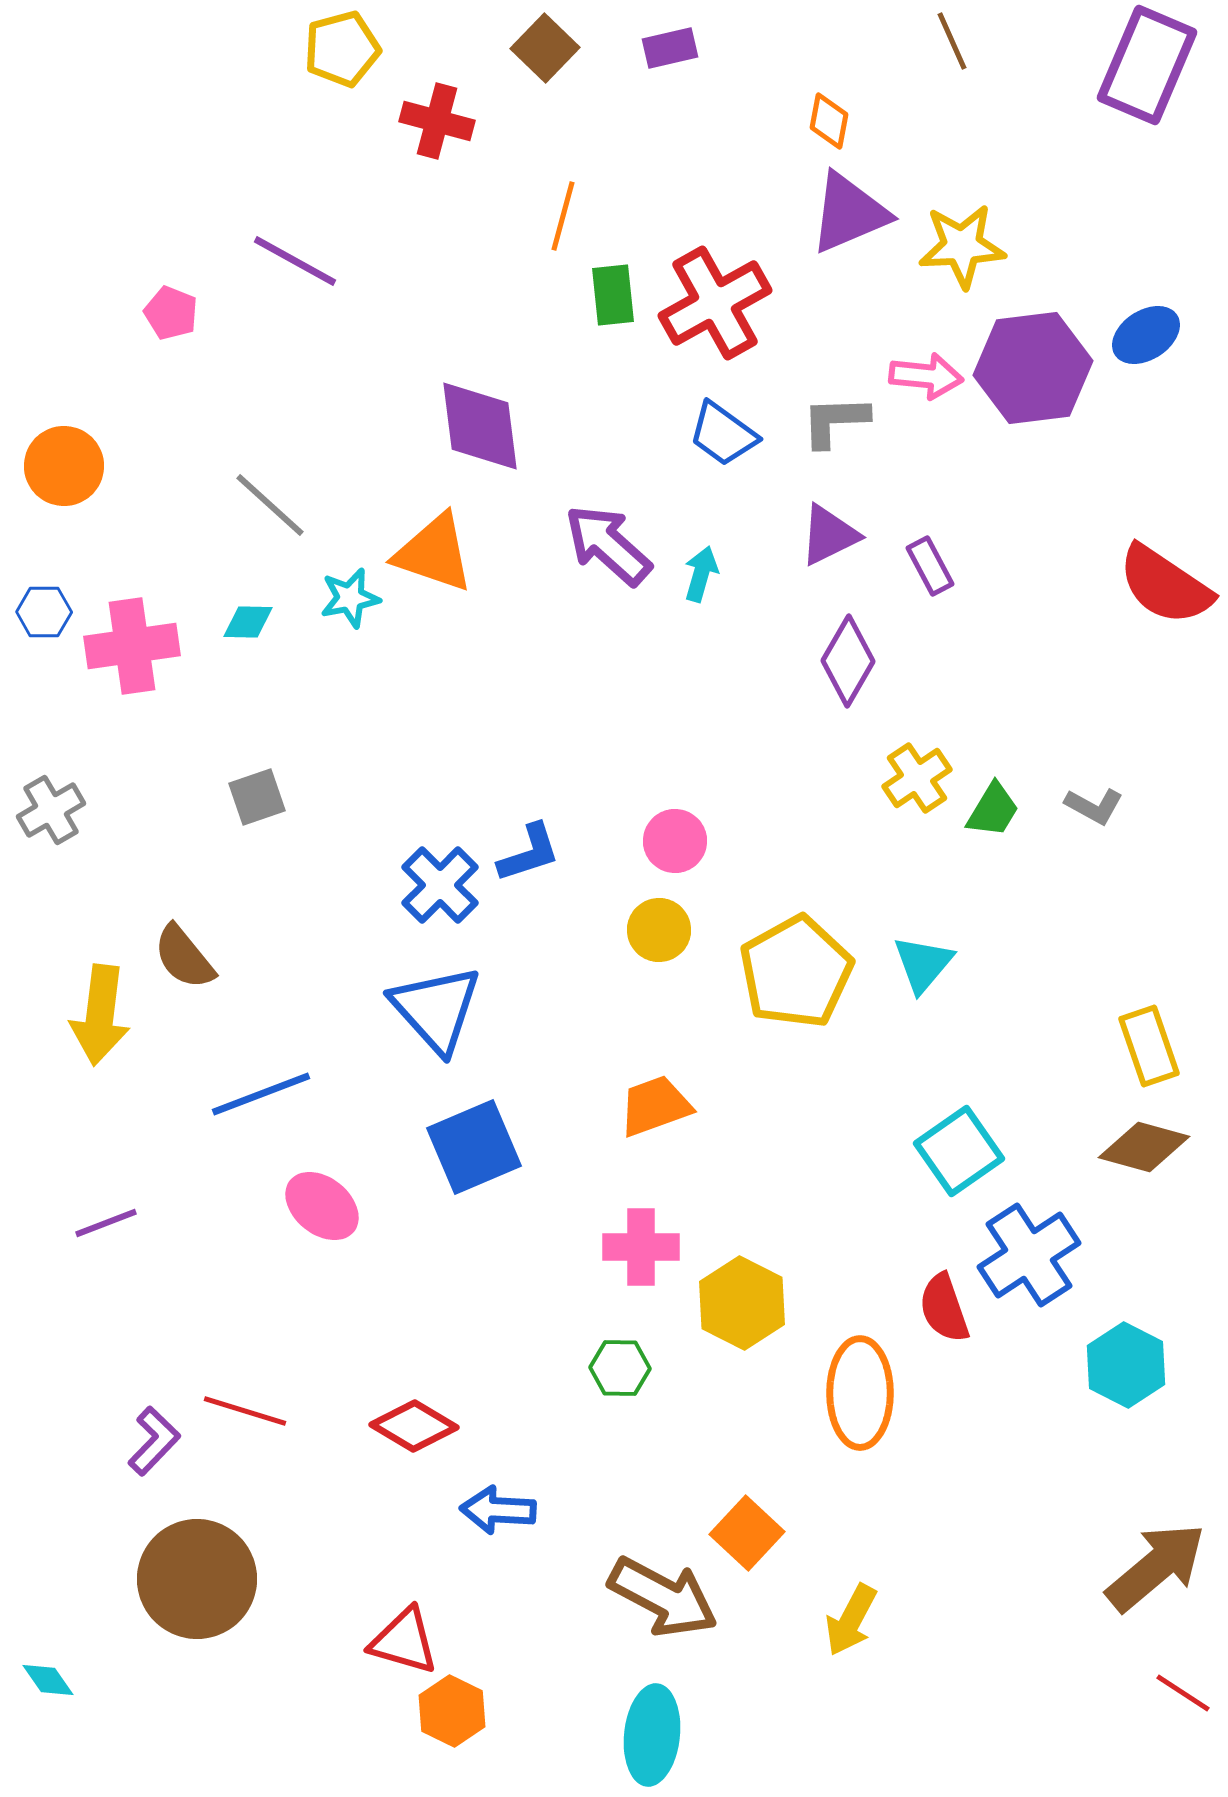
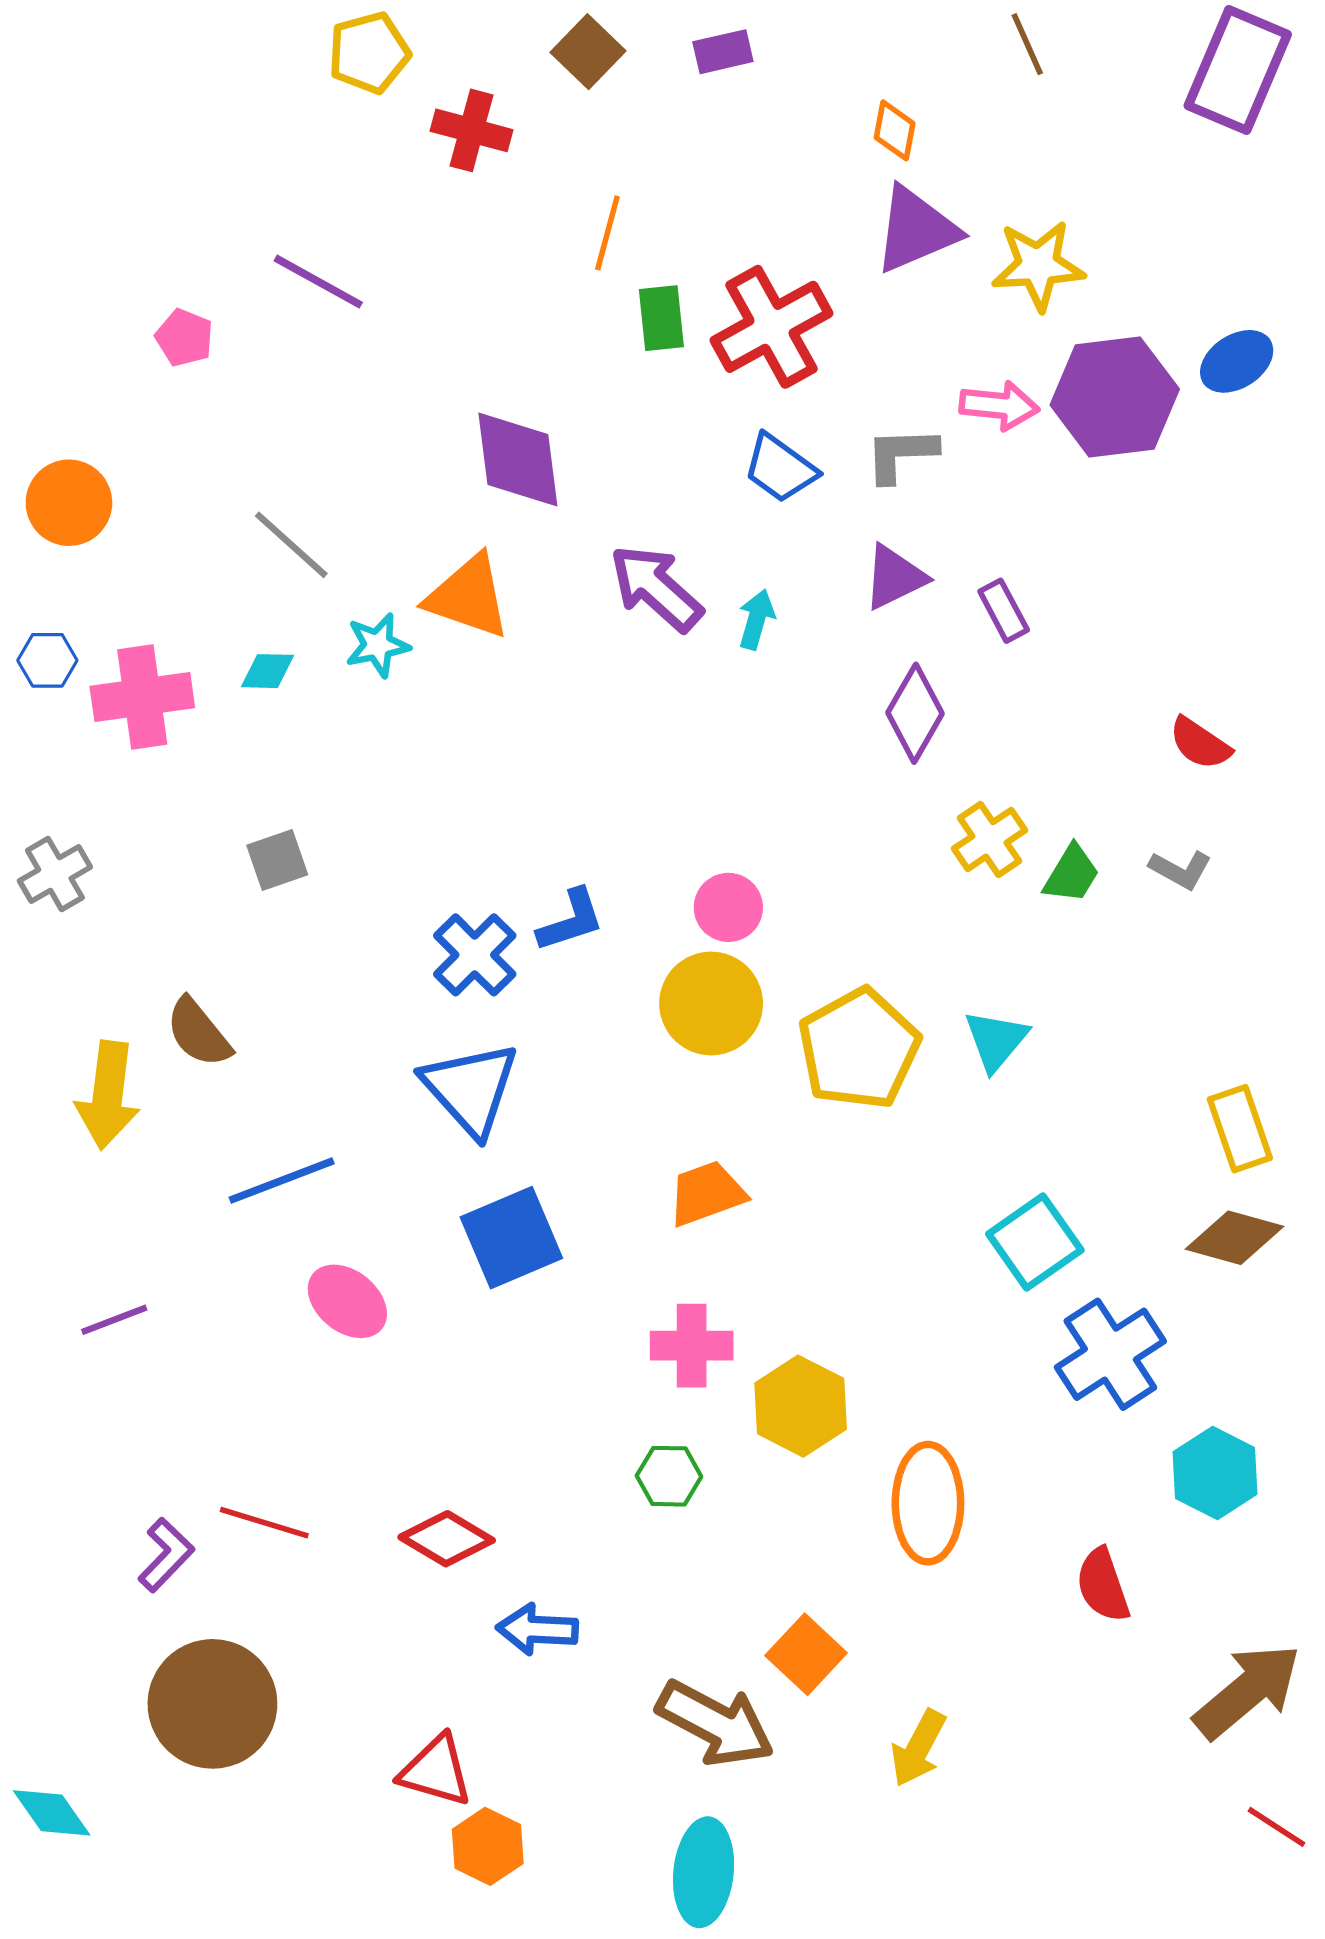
red semicircle: (1165, 585) -> (1200, 743), moved, size x0.6
yellow circle: (659, 930) -> (711, 1003), size x1.5
red semicircle: (944, 1308) -> (1103, 1585), moved
cyan diamond: (48, 1680) -> (52, 1813), size x1.4

